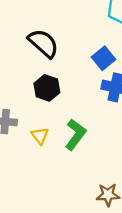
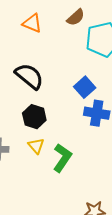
yellow triangle: (40, 136) -> (36, 146), moved

